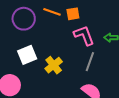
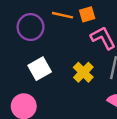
yellow cross: (54, 65) -> (83, 72), moved

